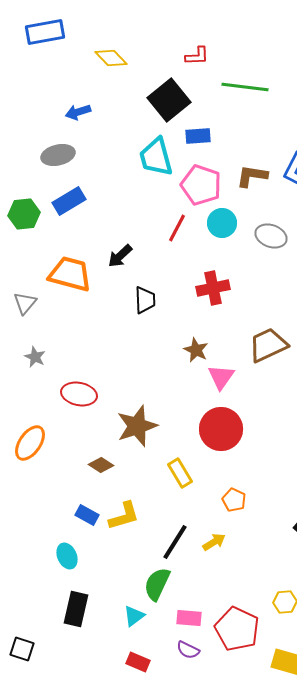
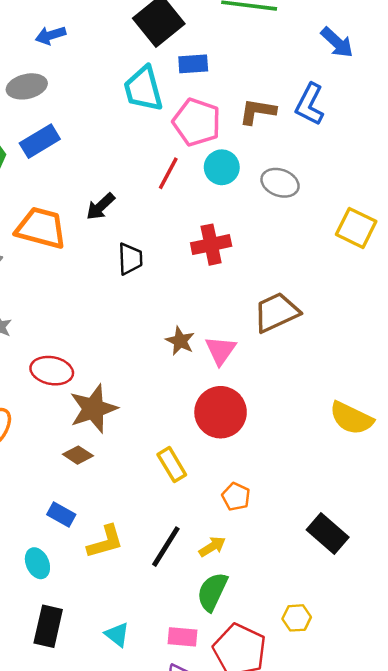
brown star: (196, 350) -> (180, 341), moved
brown star: (137, 426) -> (93, 409), moved
yellow L-shape: (124, 516) -> (105, 542), moved
green semicircle: (157, 584) -> (212, 592), moved
cyan triangle: (134, 616) -> (117, 635), turned -45

